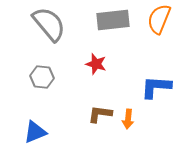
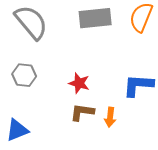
red star: (96, 64) -> (79, 83), moved

